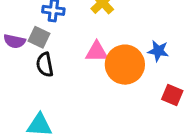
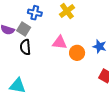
orange circle: (125, 65) -> (77, 53), size x0.6

